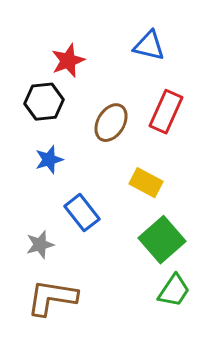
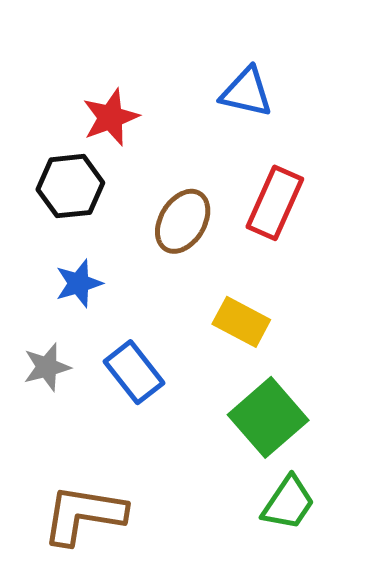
gray star: (40, 245) -> (47, 367), moved

